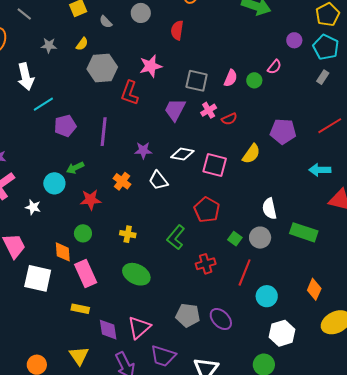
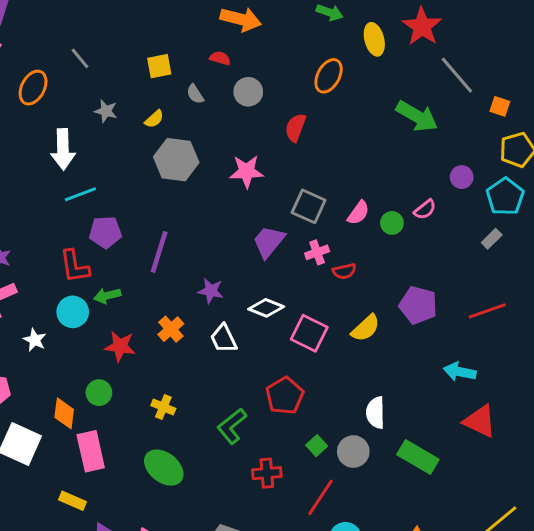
red L-shape: (130, 93) -> (75, 266), moved, turned -40

